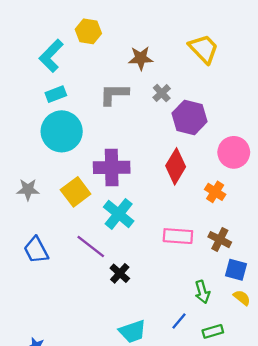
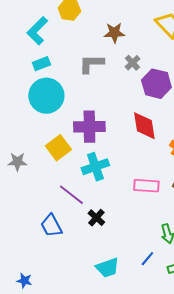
red diamond: (176, 166) -> (144, 126), turned -40
gray star: (28, 190) -> (17, 162), moved
cyan cross: (119, 214) -> (95, 167), turned 32
blue trapezoid: (36, 250) -> (51, 226), moved

